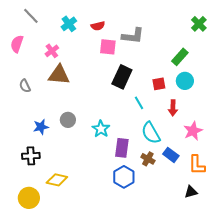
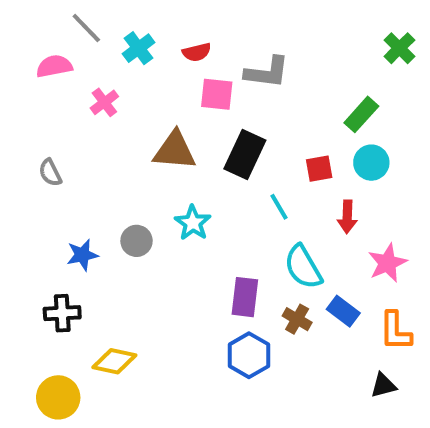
gray line: (31, 16) -> (86, 28), moved
pink semicircle: (17, 44) -> (54, 66), moved, turned 60
brown triangle: (59, 75) -> (175, 151), moved
cyan star: (101, 129) -> (193, 223), moved

